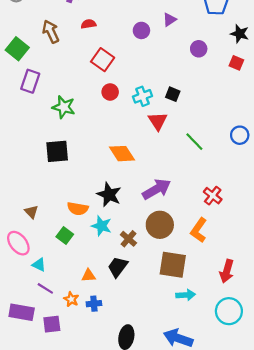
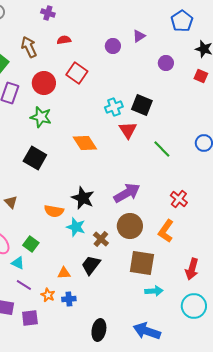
red circle: (110, 92) -> (44, 83), moved, size x1.5
black square: (173, 94) -> (142, 105), size x1.5
black square: (57, 151) -> (35, 158), turned 35
orange diamond: (122, 154) -> (85, 143), moved
brown triangle: (31, 212) -> (11, 202), moved
green square: (65, 236) -> (31, 244), moved

